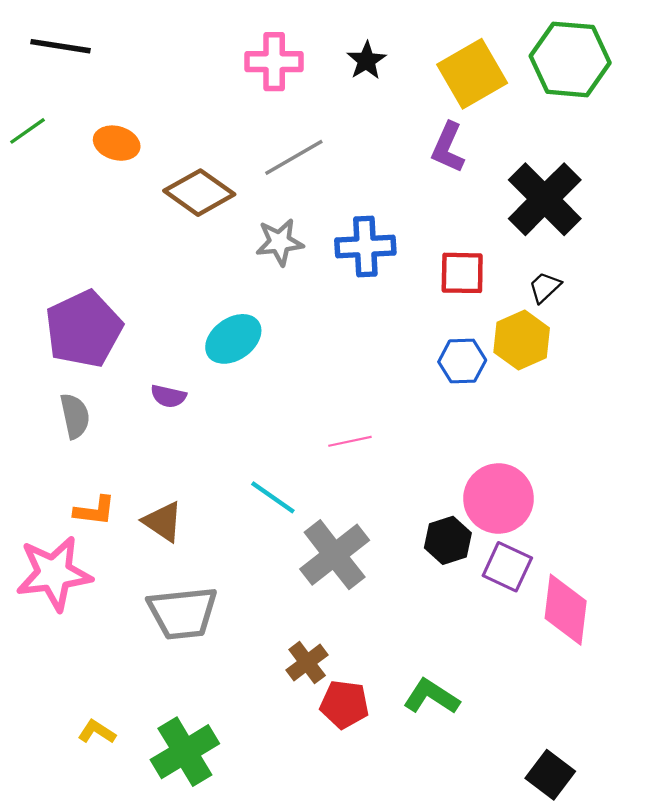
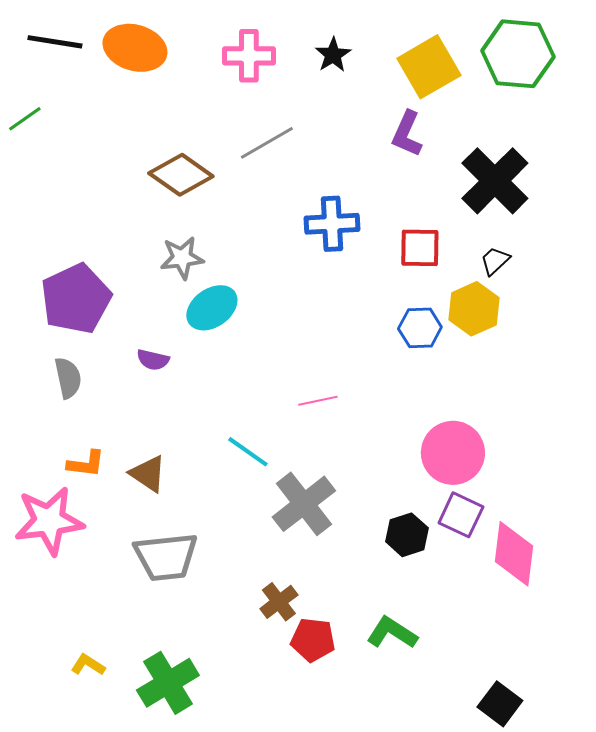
orange ellipse: (117, 143) -> (135, 48), moved, size x1.5
gray star: (280, 242) -> (182, 258), moved
black hexagon: (448, 540) -> (407, 535), moved

